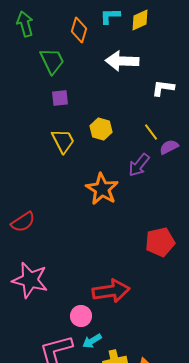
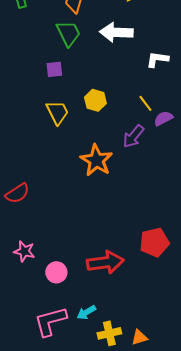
green trapezoid: (52, 61) -> (68, 33), moved
red pentagon: (160, 242) -> (154, 242), moved
pink star: (30, 280) -> (24, 251), size x0.6
pink circle: (81, 316) -> (56, 272), moved

